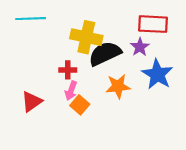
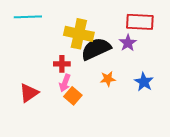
blue star: (157, 74) -> (144, 82), moved, size x0.7
orange star: (118, 86) -> (108, 79), size x0.7

